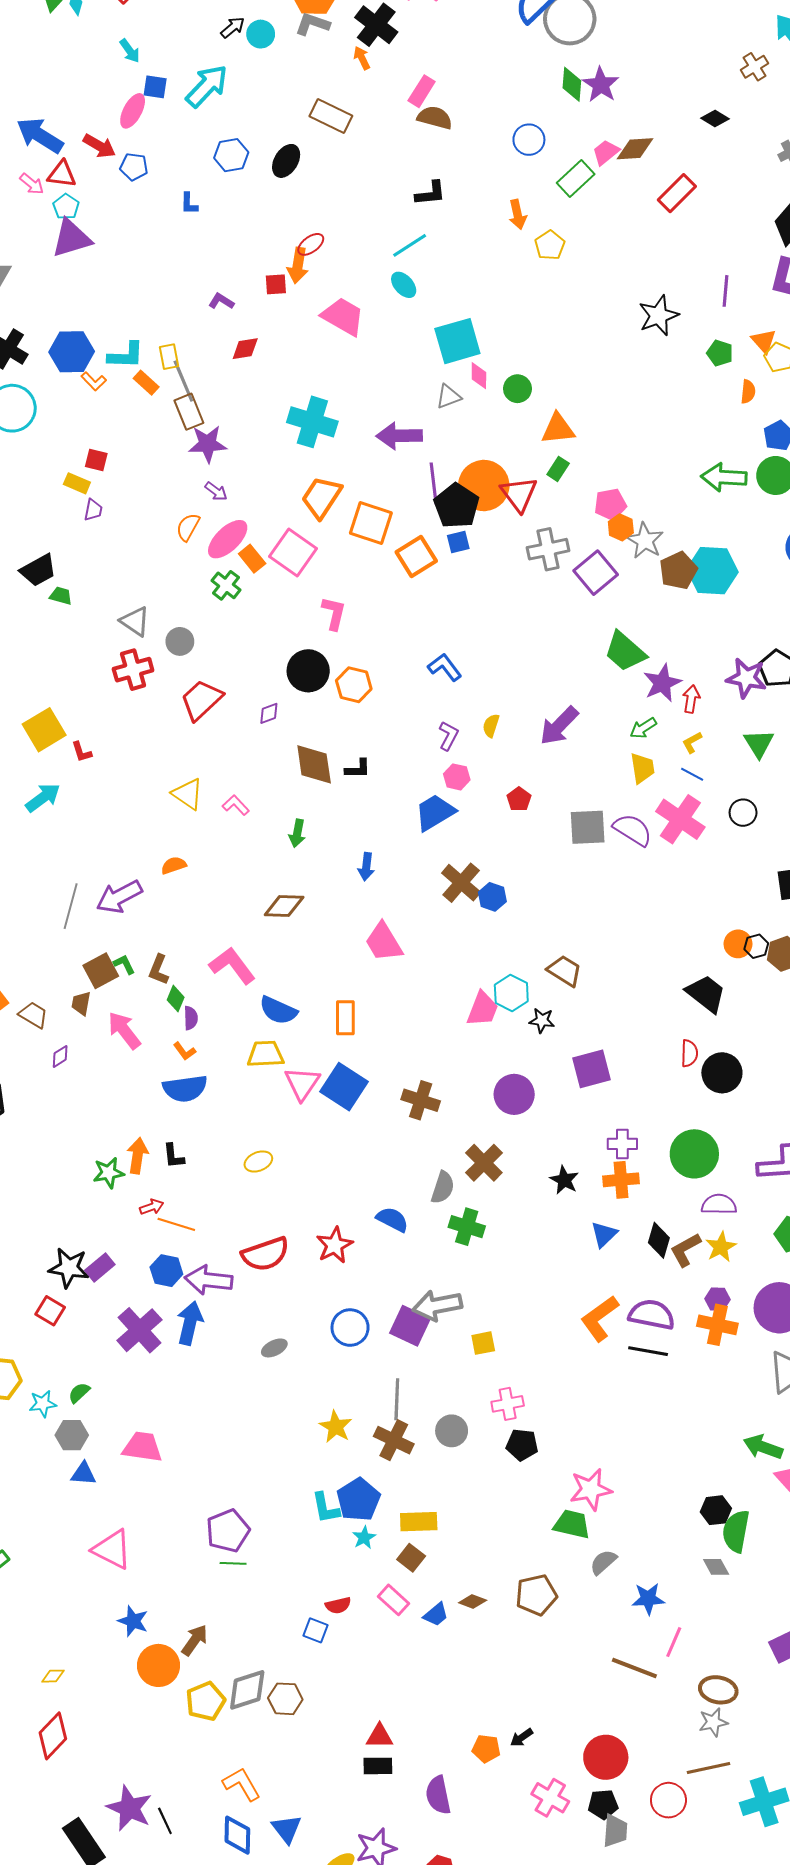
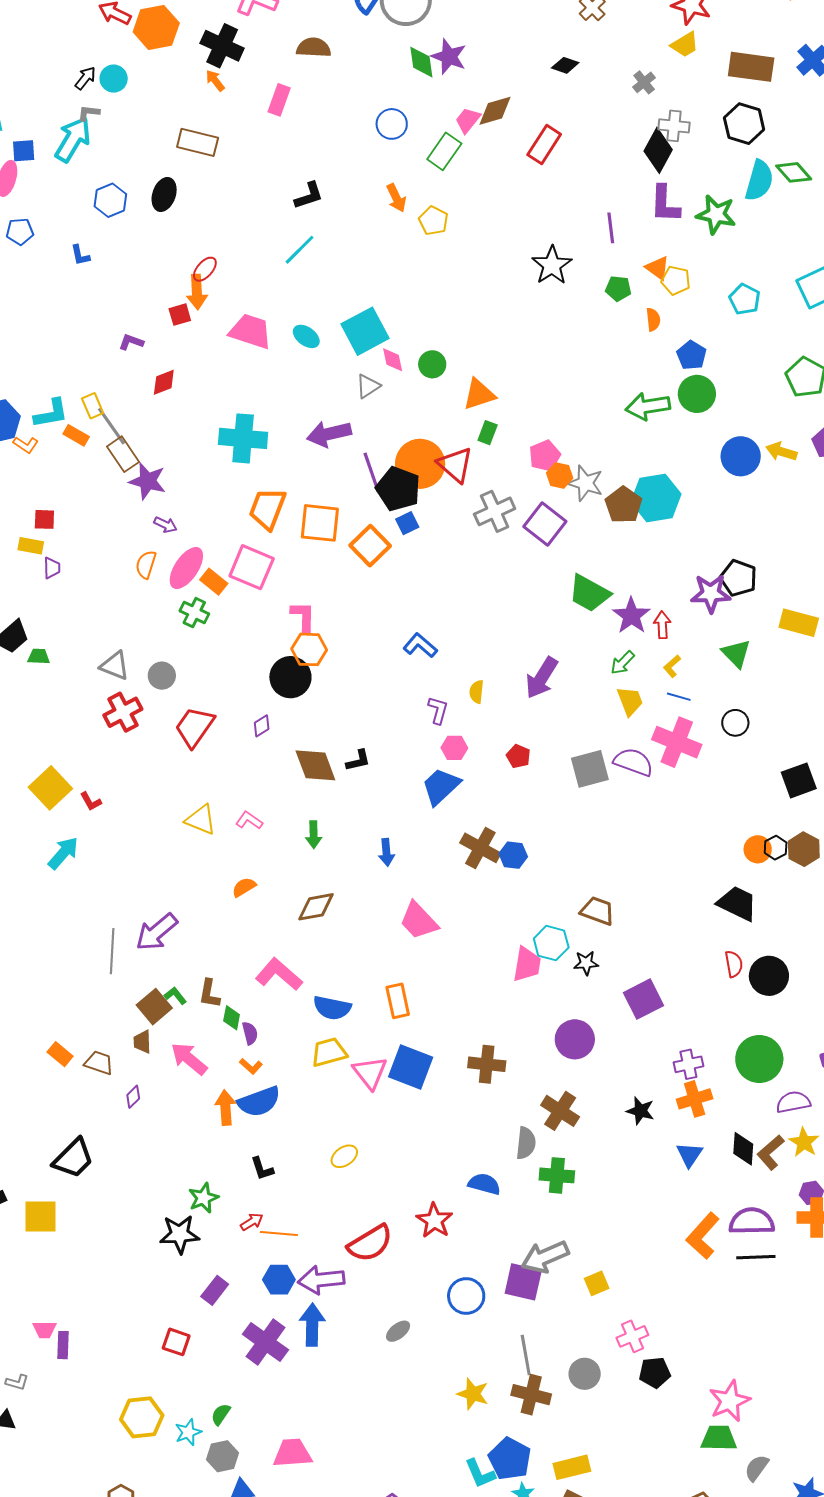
gray L-shape: (312, 24) -> (89, 113), moved, size x0.7
brown semicircle: (435, 118) -> (314, 48), moved
cyan ellipse: (404, 285) -> (306, 336), moved
purple star: (208, 444) -> (147, 481), turned 30
orange hexagon: (354, 685) -> (309, 649), moved
orange semicircle: (174, 865) -> (244, 887), moved
orange arrow: (137, 1156) -> (225, 1108), moved
black star: (69, 1268) -> (180, 1234), moved

